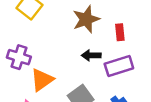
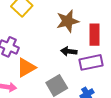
red rectangle: (120, 32) -> (94, 35), size x1.5

